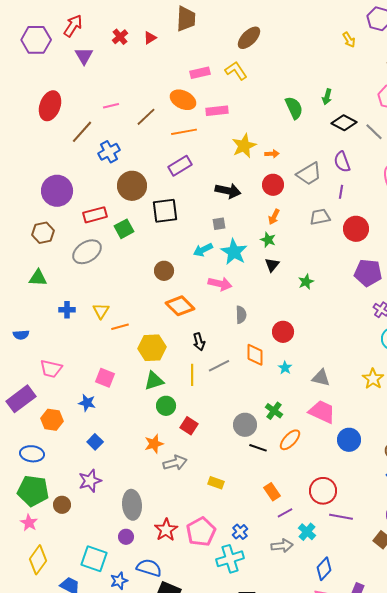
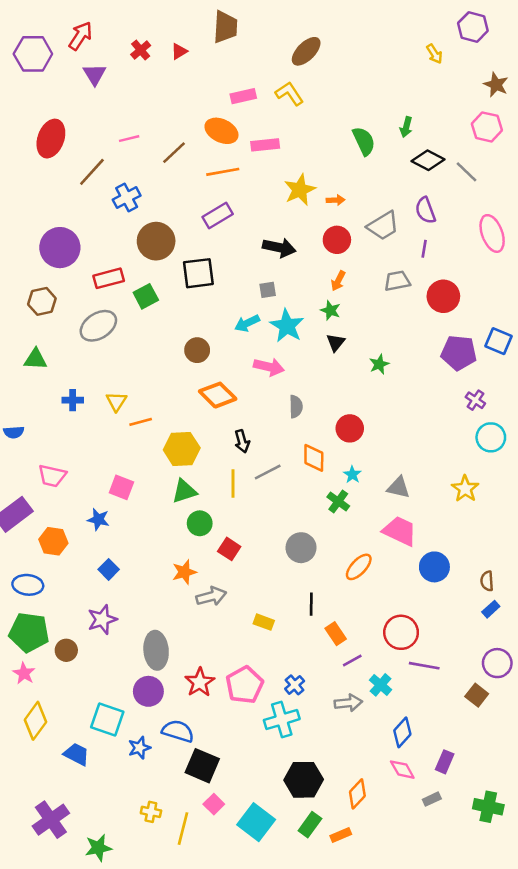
green cross: (274, 411) -> (338, 501), moved
black line: (258, 448) -> (311, 604), moved, turned 72
purple circle: (126, 537) -> (148, 691), size x1.5

